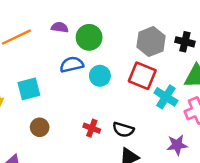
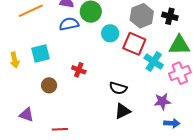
blue semicircle: (72, 65) -> (69, 24), moved
cyan circle: (100, 76) -> (110, 33), moved
red cross: (92, 128) -> (79, 70), moved

